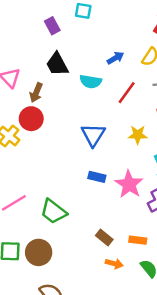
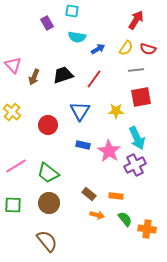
black trapezoid: (57, 64) -> (63, 75), moved, turned 100
cyan semicircle: (91, 81) -> (77, 37), moved
red line: (127, 93) -> (94, 79), moved
red circle: (31, 119) -> (48, 125), moved
brown circle: (39, 252) -> (49, 203), moved

